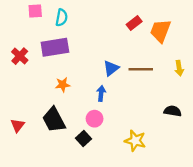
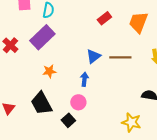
red rectangle: (134, 23) -> (104, 18), moved
purple rectangle: (55, 47) -> (42, 37), turned -35
yellow star: (135, 141) -> (131, 122), moved

